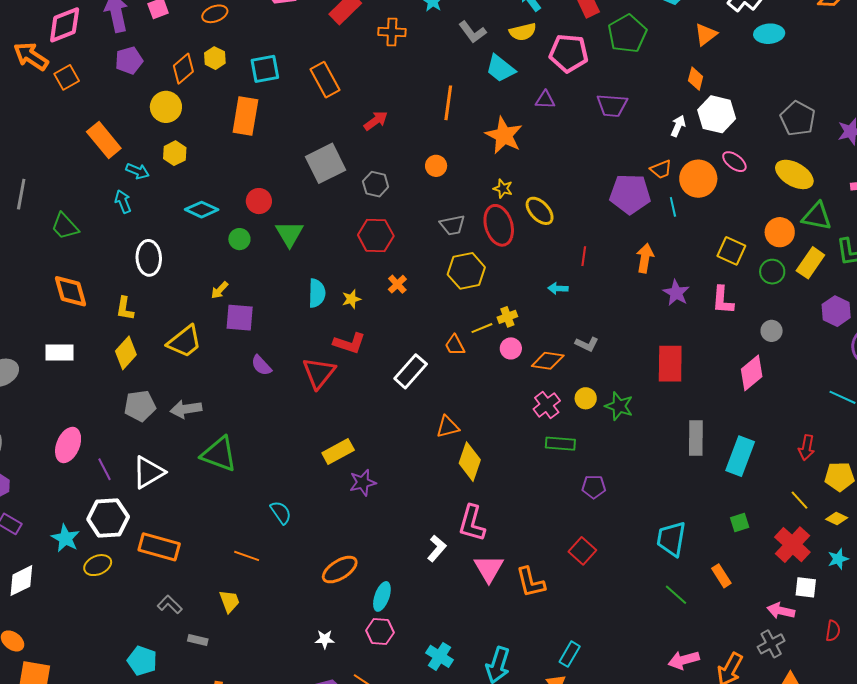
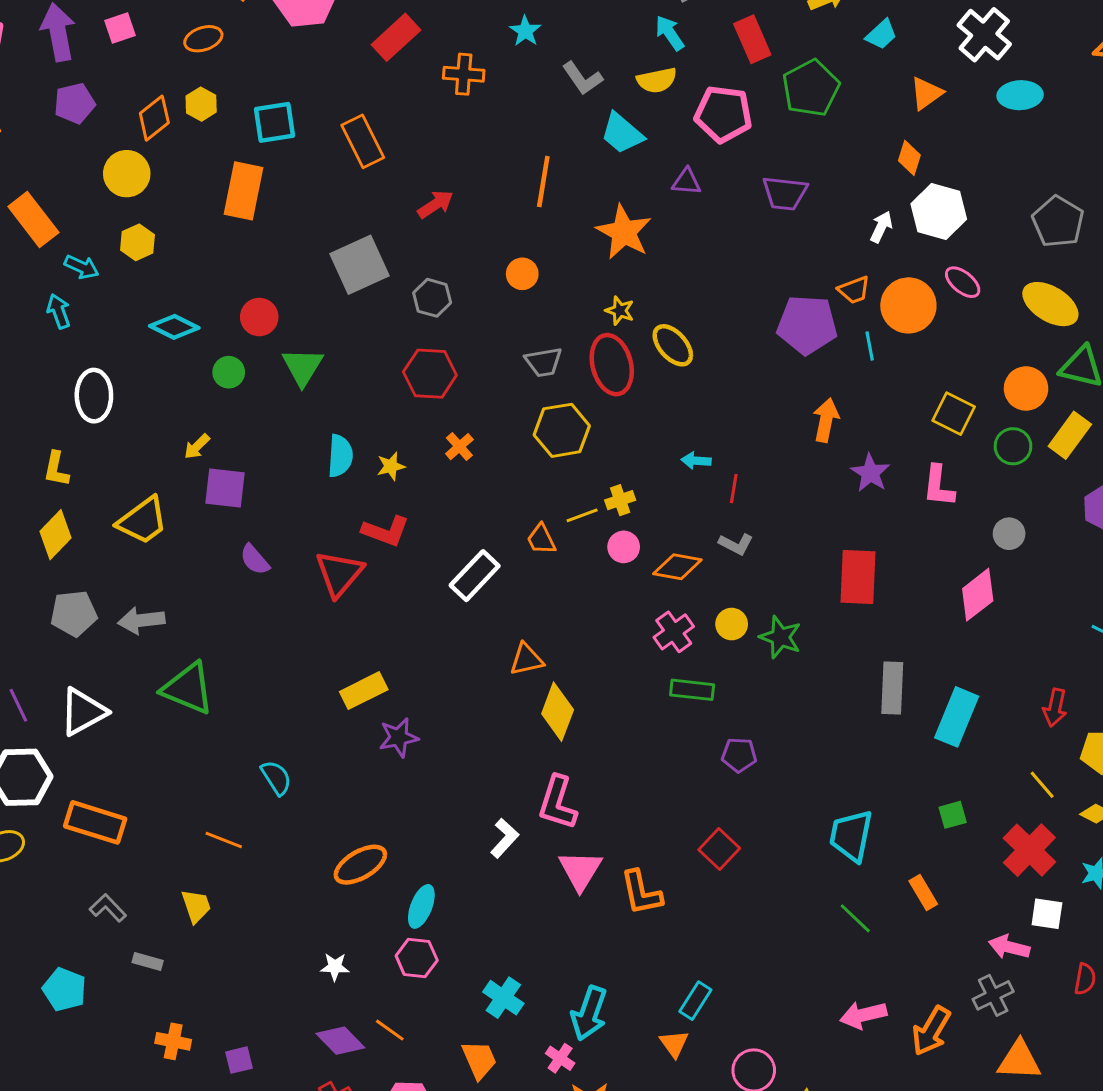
red line: (584, 256) -> (734, 489), moved

